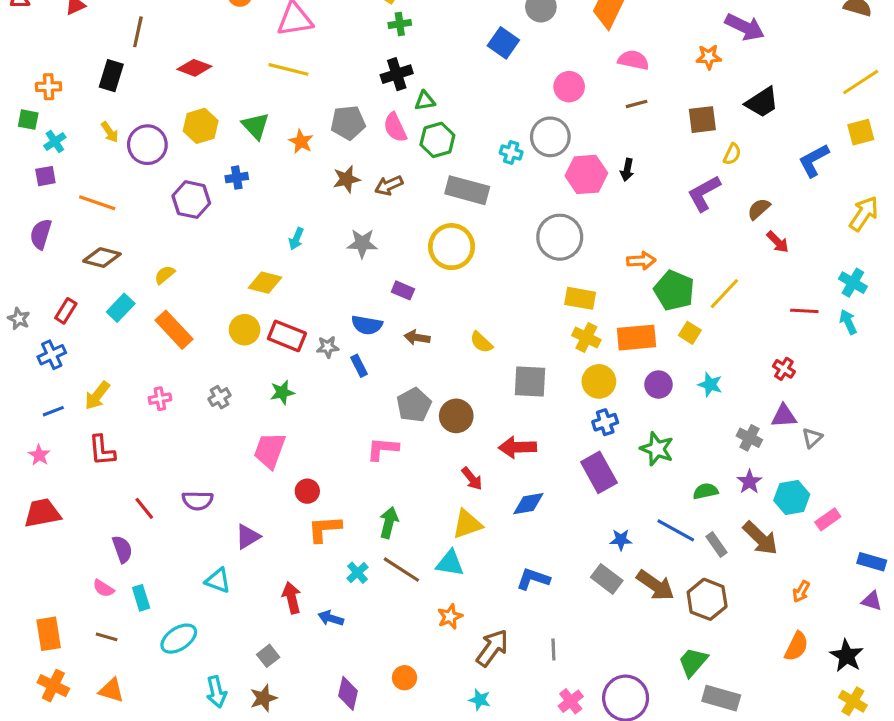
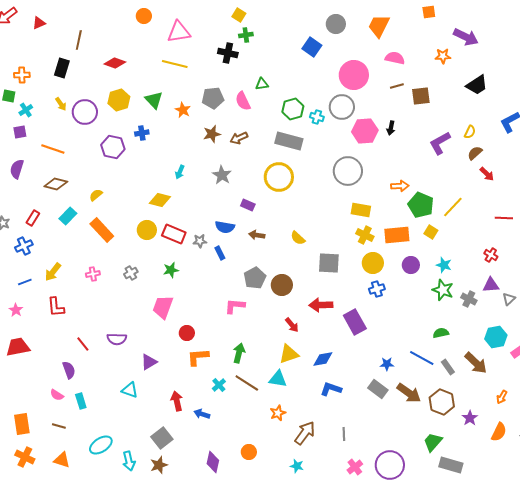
black cross: (397, 74) -> (228, 53), moved, turned 30
pink circle: (569, 87) -> (354, 75), size x1.5
brown square: (702, 120) -> (421, 96), moved
green hexagon: (437, 140) -> (293, 109), moved
yellow semicircle: (732, 154) -> (470, 132), moved
gray star: (362, 243) -> (222, 175), turned 30
green star: (657, 449) -> (443, 290), moved
purple rectangle: (599, 472) -> (355, 322), moved
purple star: (749, 482) -> (470, 418), moved
blue diamond: (528, 504) -> (323, 359), moved
cyan ellipse: (179, 639) -> (101, 445), moved
gray square: (268, 656) -> (162, 438), size x1.5

